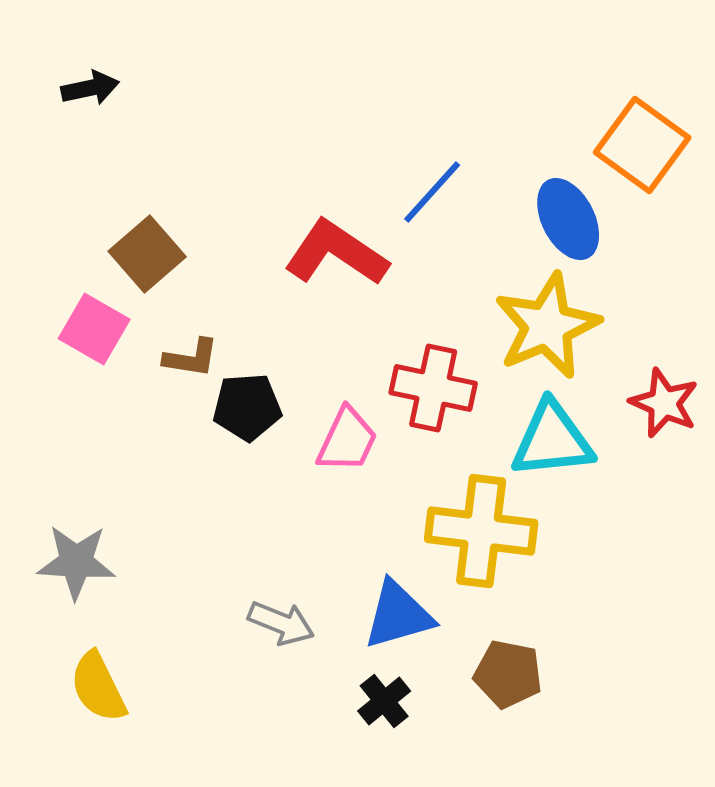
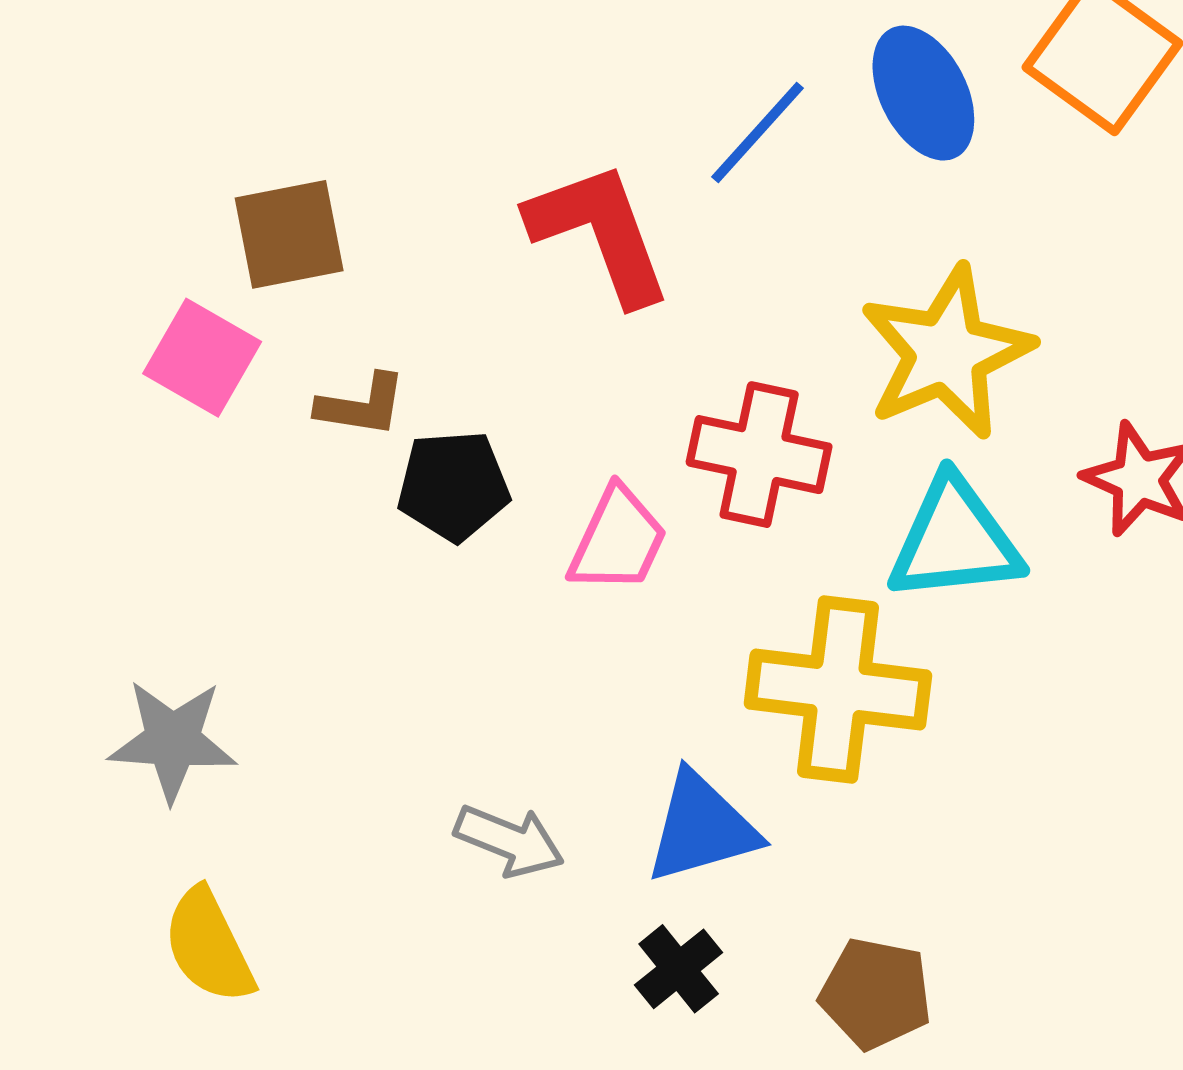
blue ellipse: (568, 219) -> (923, 93), moved
red L-shape: (336, 253) -> (600, 233), turned 36
brown square: (147, 254) -> (289, 234), turned 30
brown pentagon: (508, 674) -> (876, 993), moved

